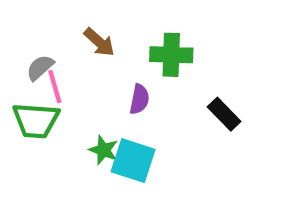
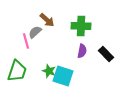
gray semicircle: (40, 68) -> (35, 32), moved
purple semicircle: (139, 99) -> (82, 51), moved
green trapezoid: (36, 120) -> (17, 71), moved, turned -75

